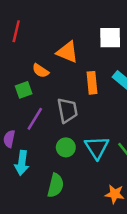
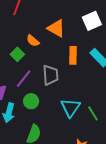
white square: (110, 38) -> (92, 21), turned -30
green square: (24, 90) -> (17, 54), turned -32
green circle: (66, 147) -> (31, 101), moved

